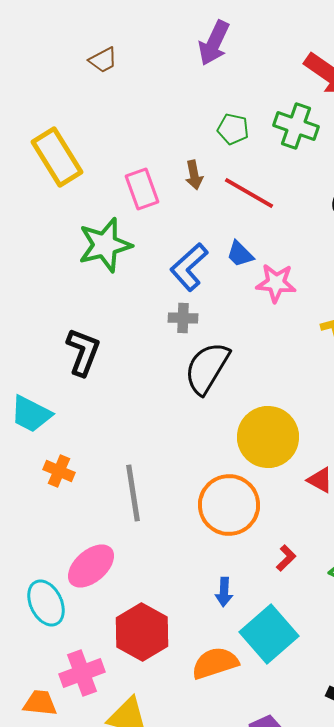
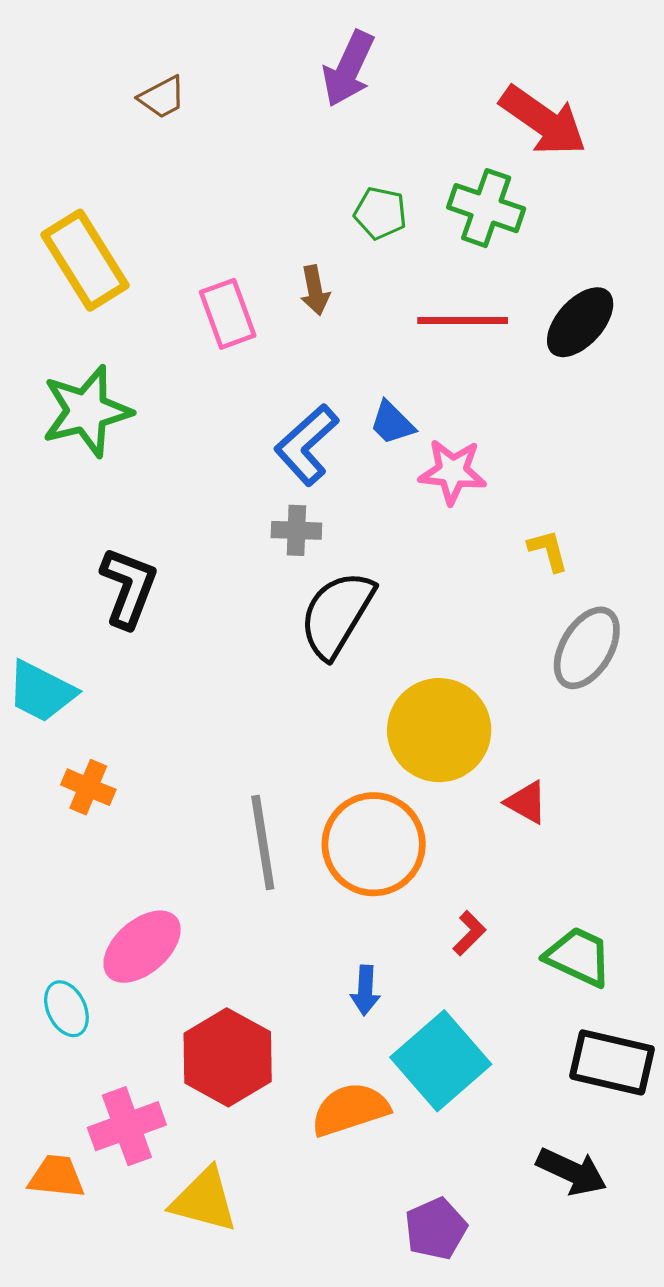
red line: (249, 193) -> (463, 321), moved, turned -30
green star: (105, 245) -> (87, 411), moved
gray line: (133, 493) -> (263, 843), moved
cyan ellipse: (46, 603) -> (66, 1009), size x0.7

